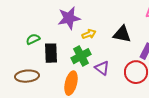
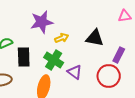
green cross: (81, 56) -> (54, 60), turned -30

